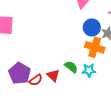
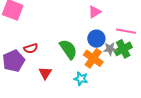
green semicircle: (71, 67) -> (68, 49), moved, size x1.5
red semicircle: (36, 80) -> (31, 48), moved

